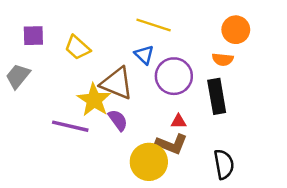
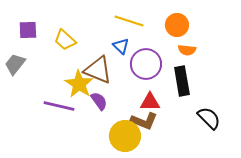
orange circle: (236, 30) -> (177, 25), moved
red triangle: (179, 121) -> (150, 102), size x1.5
black semicircle: (224, 164) -> (209, 118), moved, turned -35

